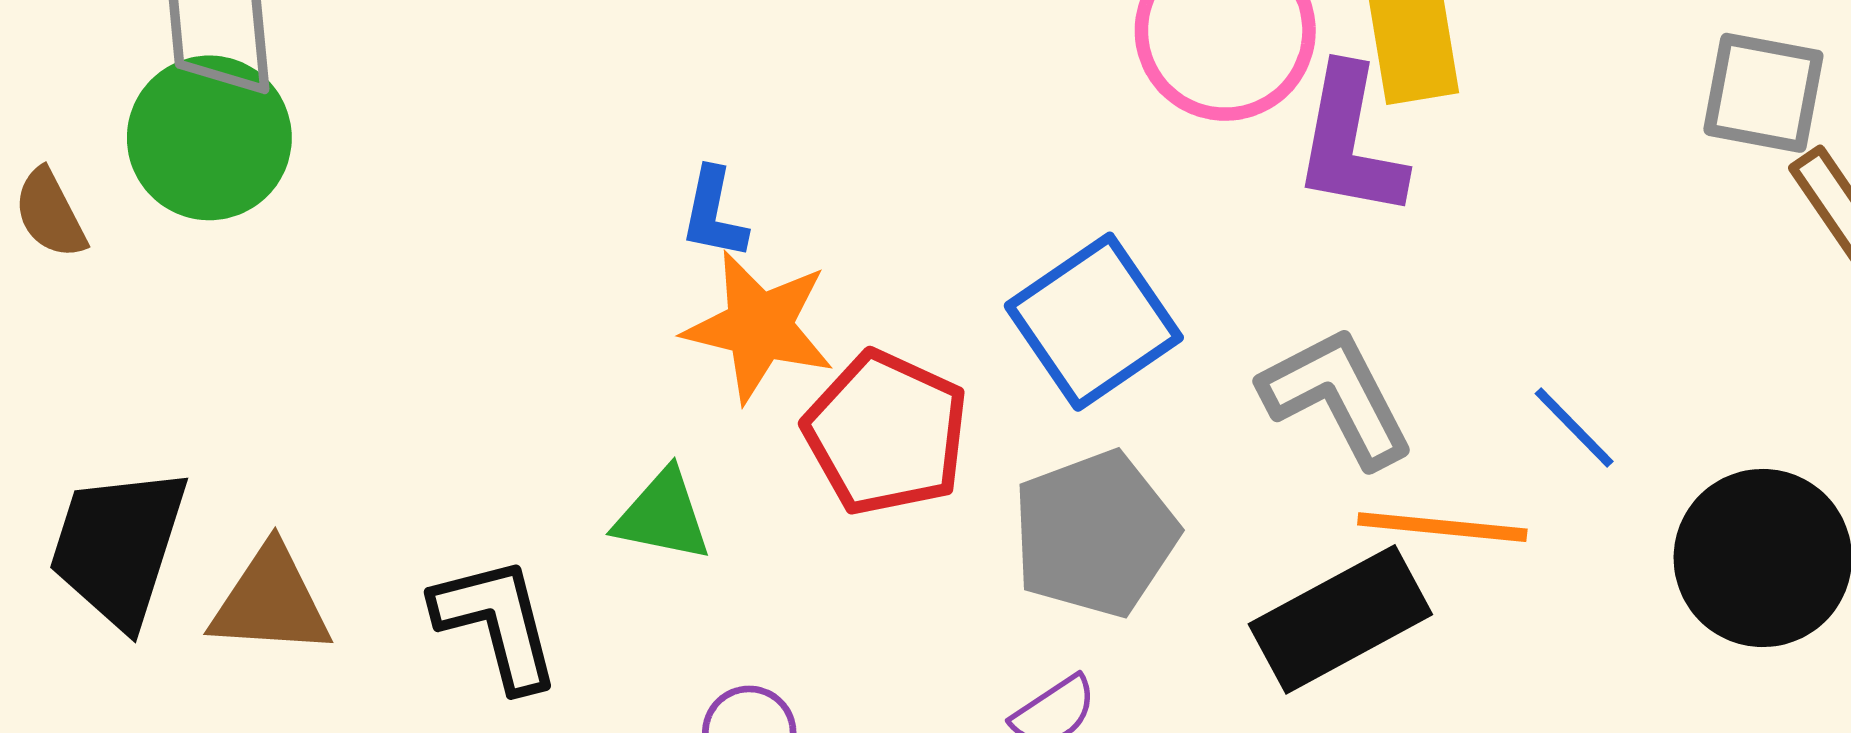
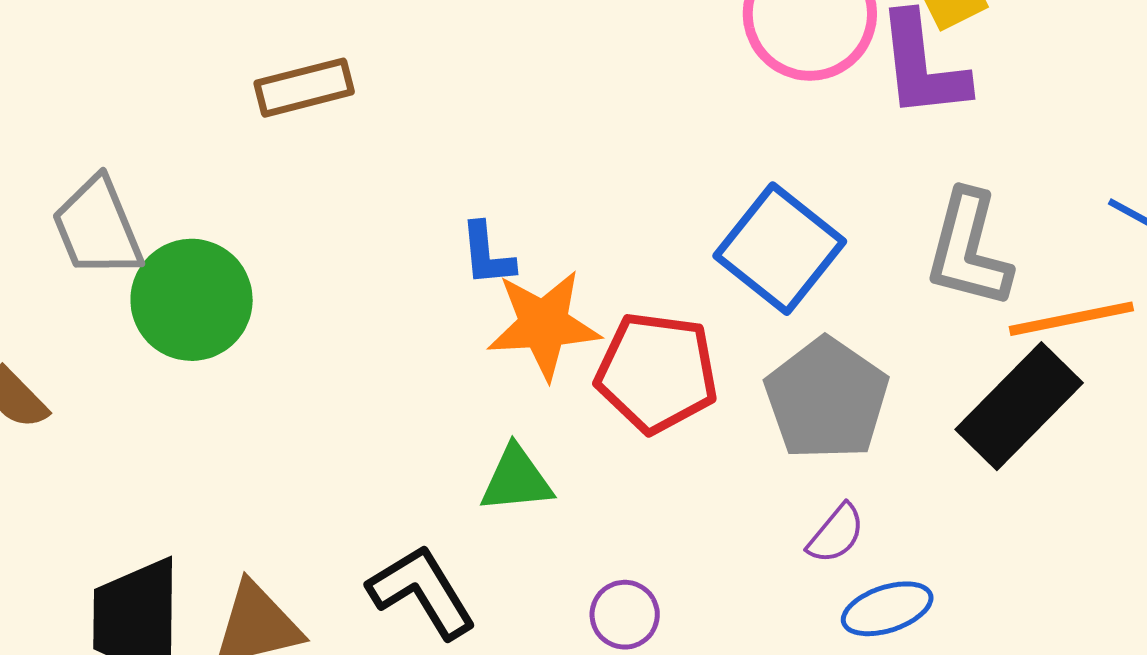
green circle: (209, 138) -> (192, 300), moved
gray L-shape: (1337, 397) -> (968, 249), turned -121

